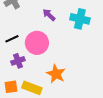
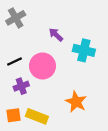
cyan cross: (80, 19) -> (84, 50), moved
orange star: (56, 74) -> (76, 102), moved

